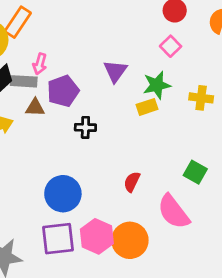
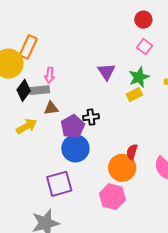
purple pentagon: (63, 91) -> (73, 127), moved
blue circle: (63, 194) -> (75, 148), moved
purple square: (58, 239) -> (59, 184), moved
orange circle: (130, 240) -> (122, 168), moved

